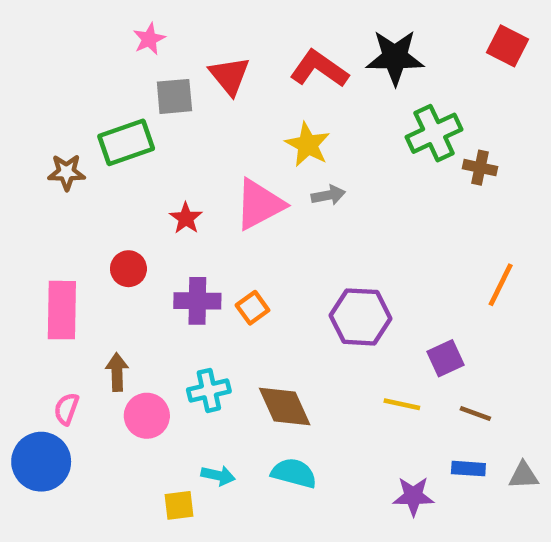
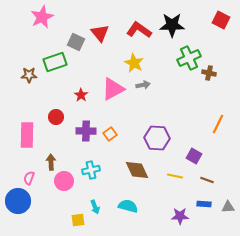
pink star: (149, 39) -> (42, 17), moved, size x1.6
gray square: (174, 96) -> (76, 42), turned 30
purple square: (446, 358) -> (194, 156), turned -35
brown diamond: (285, 407) -> (137, 170), moved
cyan arrow: (218, 475) -> (95, 207), turned 56

